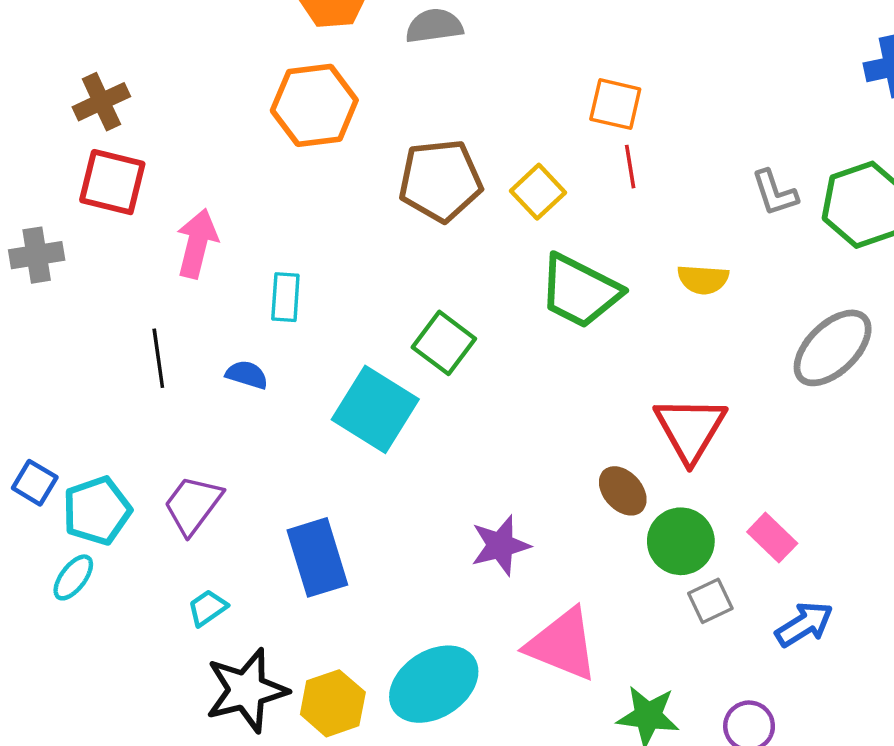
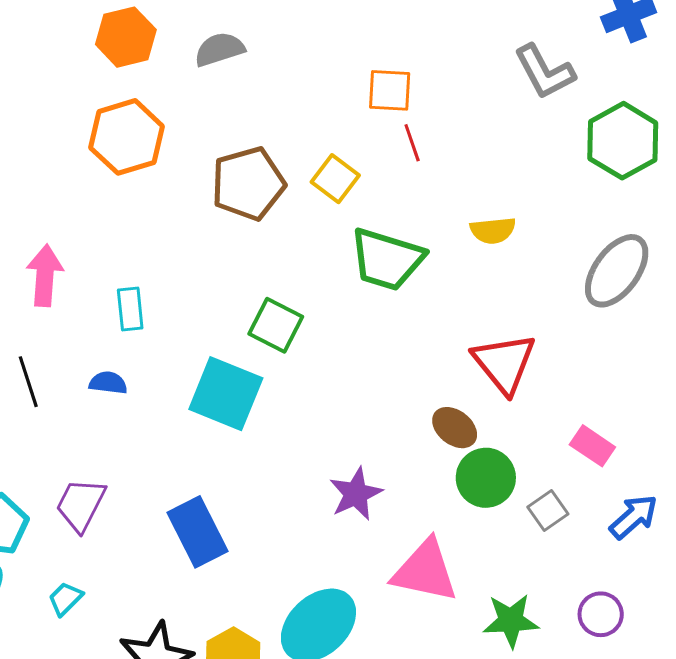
gray L-shape: (775, 193) -> (545, 72), moved, size x1.4
green circle: (681, 541) -> (486, 478), moved
cyan trapezoid: (207, 608) -> (65, 599), moved

